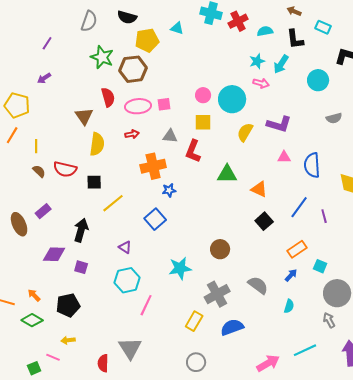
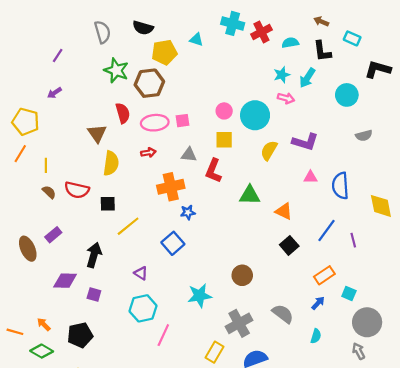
gray semicircle: (89, 21) -> (102, 32), turned -35

